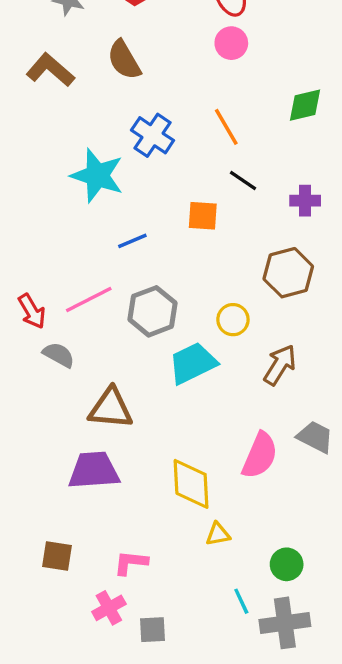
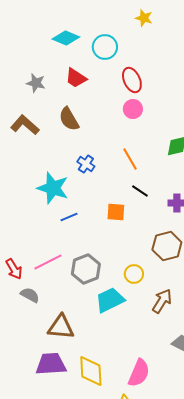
blue cross: (153, 135) -> (86, 164), size x0.7
blue line: (132, 241) -> (69, 217), moved
pink semicircle: (260, 455) -> (139, 373), moved
yellow diamond: (191, 484) -> (91, 371), moved

